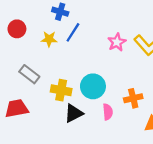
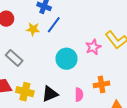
pink star: (117, 42) -> (93, 47), moved
cyan circle: (93, 86) -> (67, 59), moved
yellow cross: (61, 90) -> (25, 92), moved

